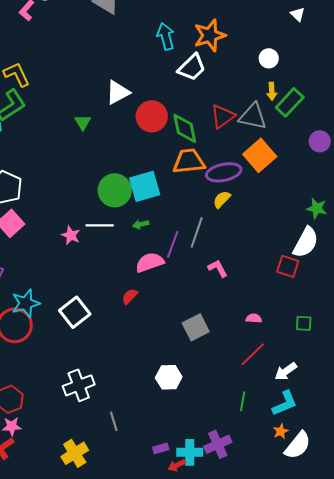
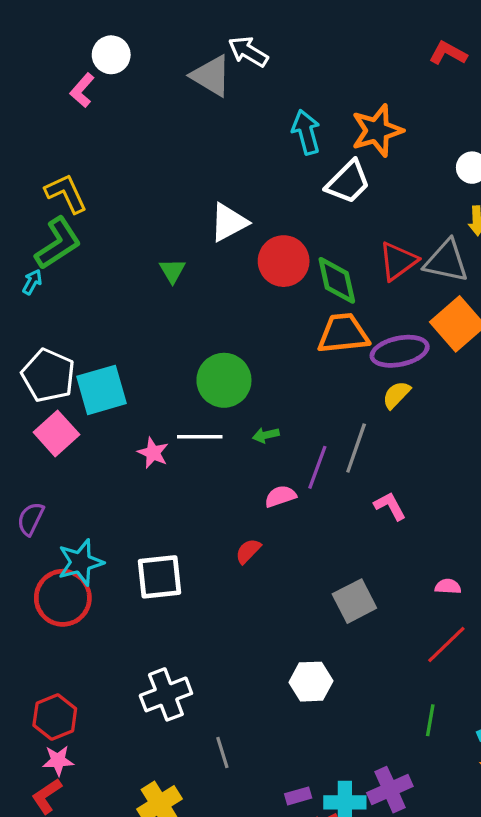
cyan square: (145, 186) -> (102, 390), moved
pink semicircle: (150, 262) -> (280, 496), size x0.7
white square: (75, 312) -> (160, 577), turned 32

